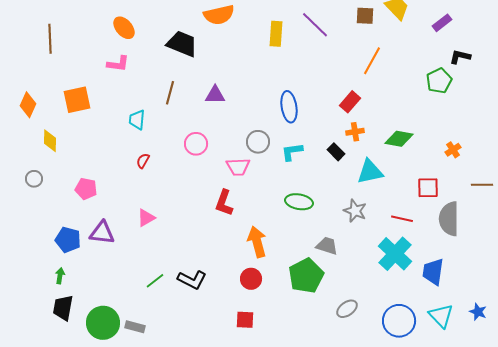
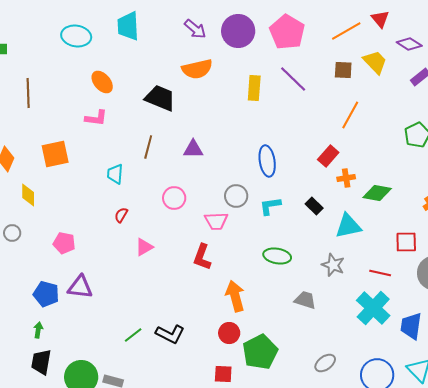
orange cross: (355, 132) -> (346, 178), moved
pink triangle: (146, 218) -> (144, 247), moved
green pentagon: (306, 276) -> (260, 352), moved

